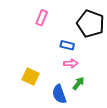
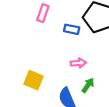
blue rectangle: (67, 45) -> (72, 29), moved

